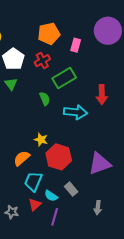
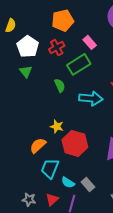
pink rectangle: (76, 45) -> (90, 42), moved, turned -56
gray rectangle: (71, 189) -> (88, 184), moved
red triangle: (35, 204) -> (52, 199), moved

